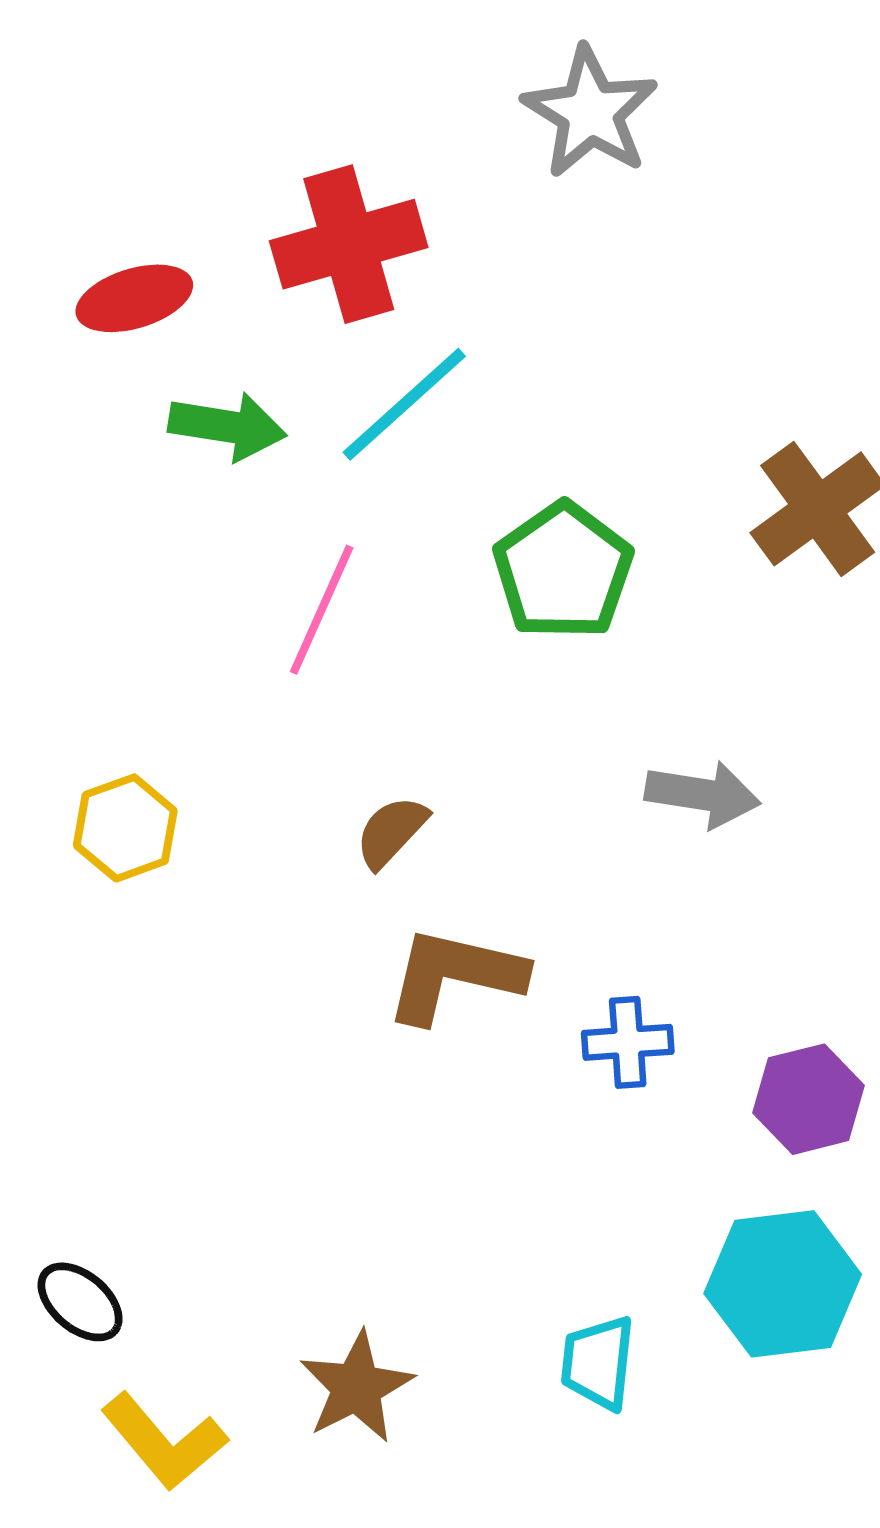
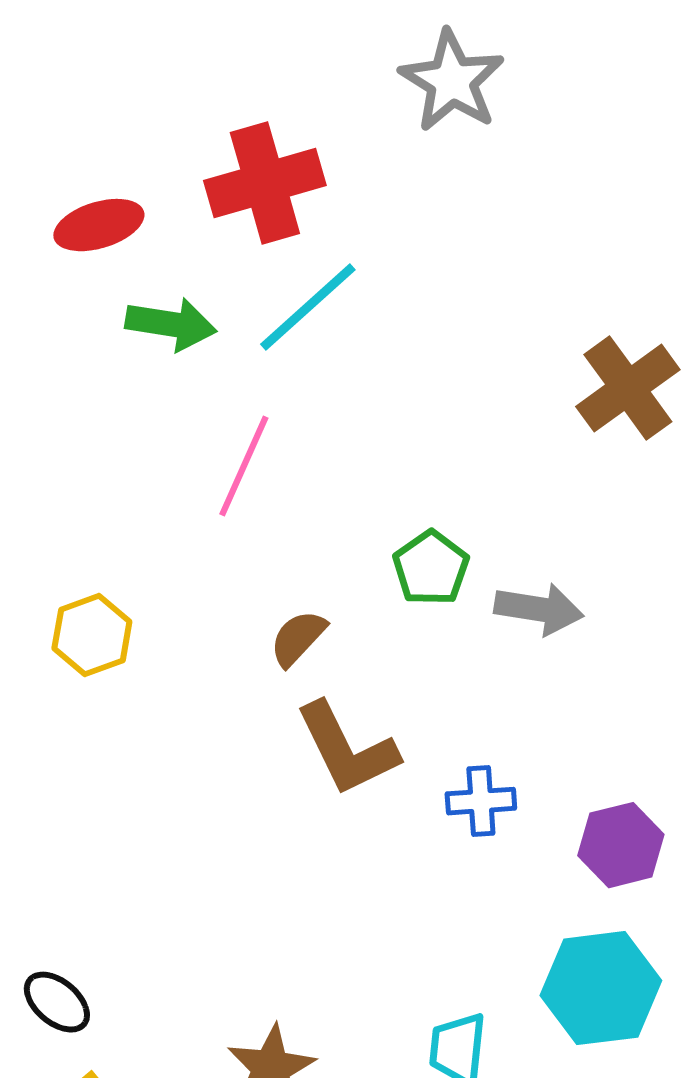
green pentagon: (563, 571) -> (431, 568), moved, size x0.7
brown L-shape: (455, 975) -> (347, 749), turned -129

